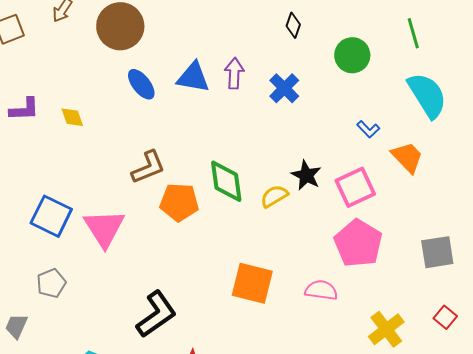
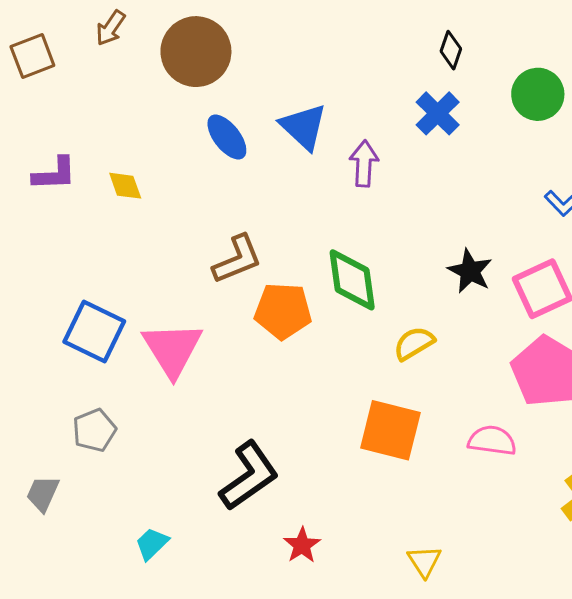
purple arrow: (234, 73) -> (364, 164), moved
blue triangle: (193, 77) -> (304, 127), turned 33
blue cross: (284, 88) -> (438, 113), moved
yellow semicircle: (274, 196) -> (414, 343), moved

